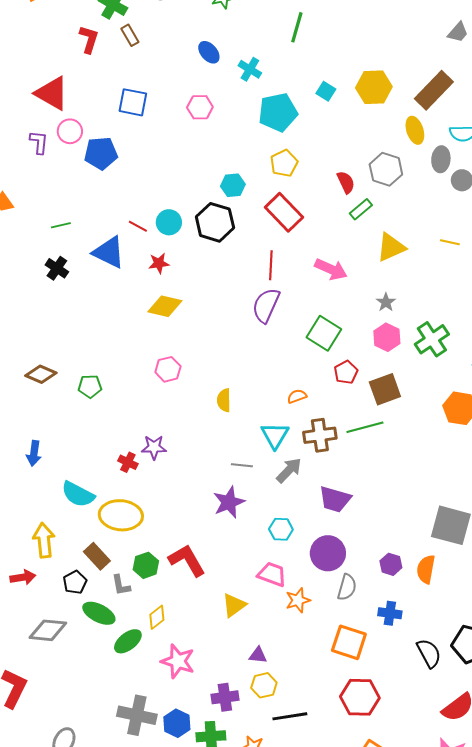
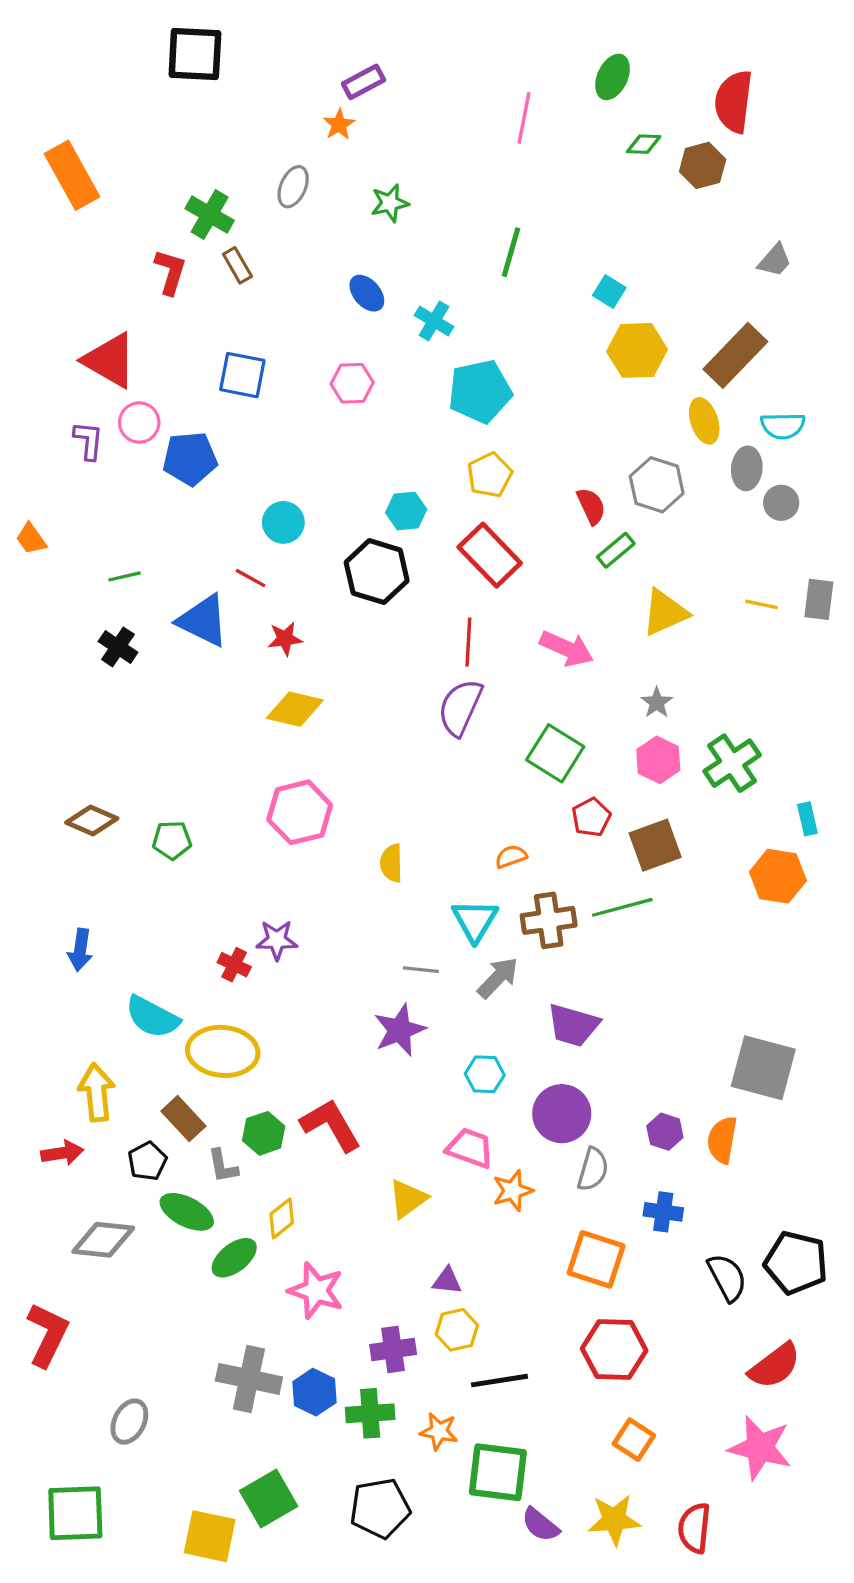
cyan square: (326, 91) -> (609, 292), moved
cyan circle: (169, 222) -> (283, 522), moved
pink hexagon: (168, 369) -> (300, 812), size x1.5

